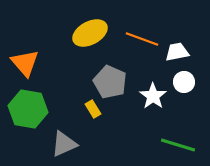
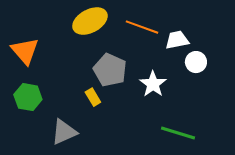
white circle: (184, 82) -> (196, 62), moved
green hexagon: (28, 109) -> (28, 97), size x0.7

